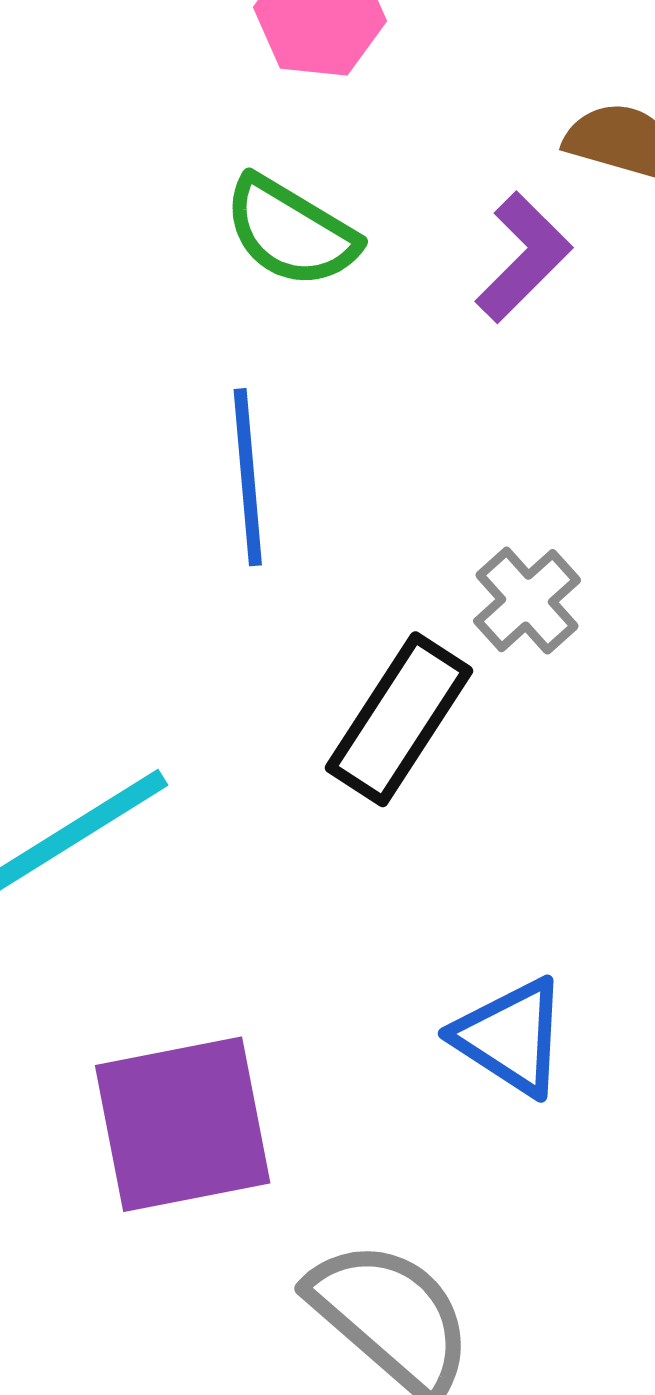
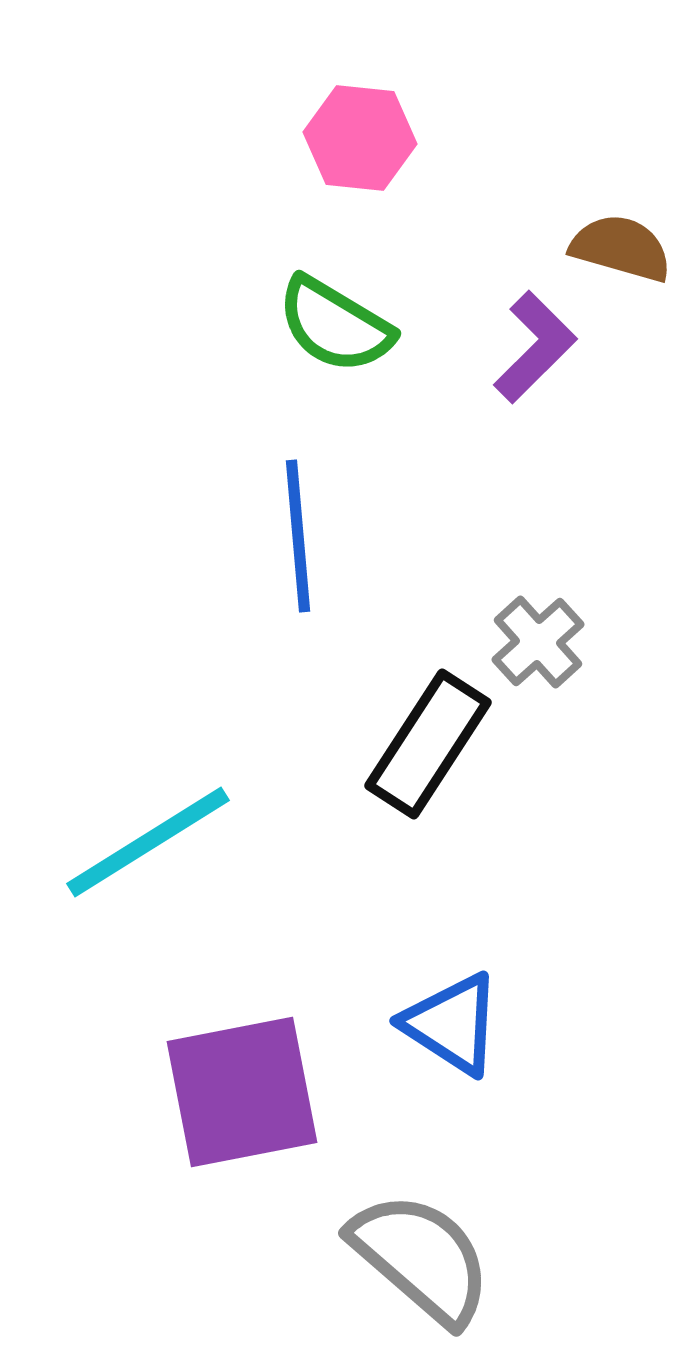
blue triangle: (511, 1037) -> (452, 1024), moved

